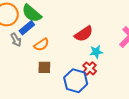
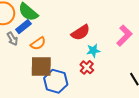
brown square: (44, 67) -> (41, 66), size x1.6
blue hexagon: (76, 81) -> (56, 81), moved

